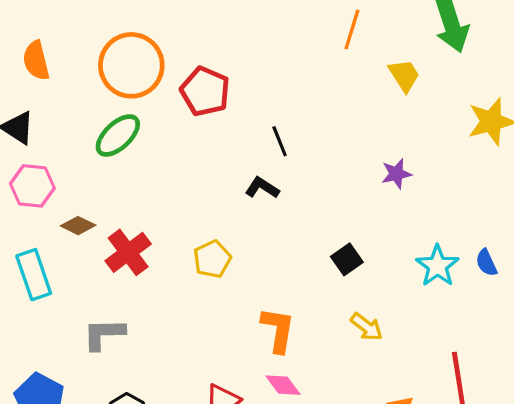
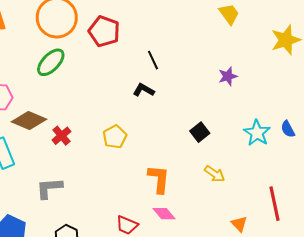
brown diamond: (78, 226) -> (29, 121), size x1.6
red cross: (128, 252) -> (61, 136), size x0.7

